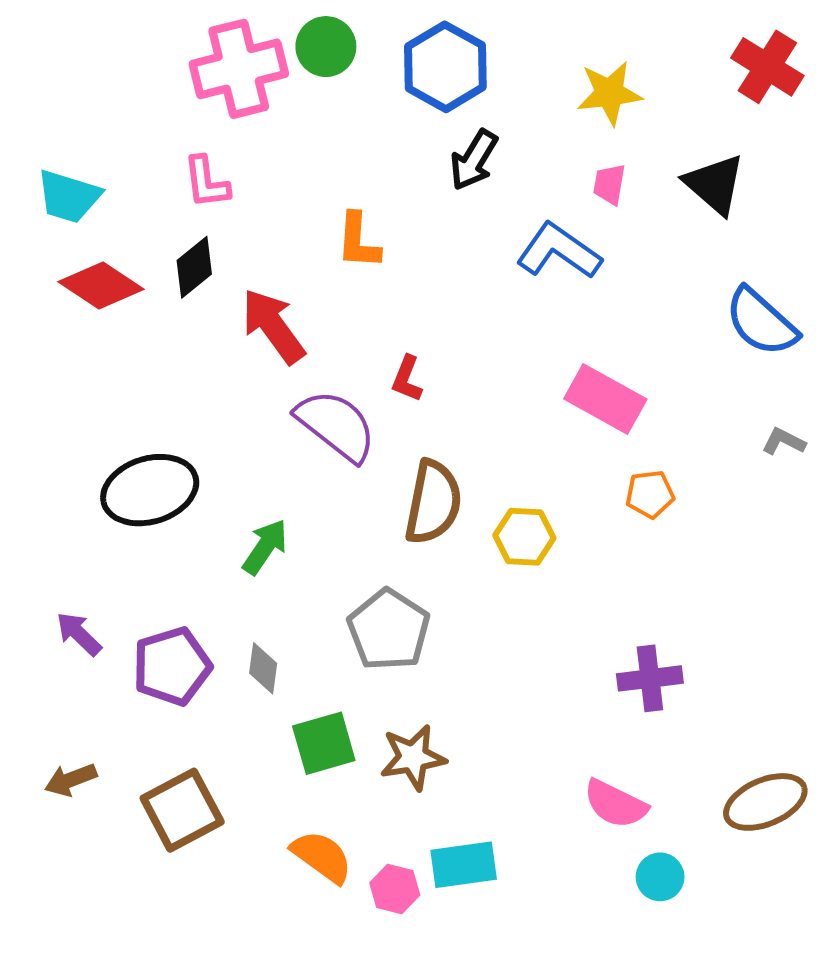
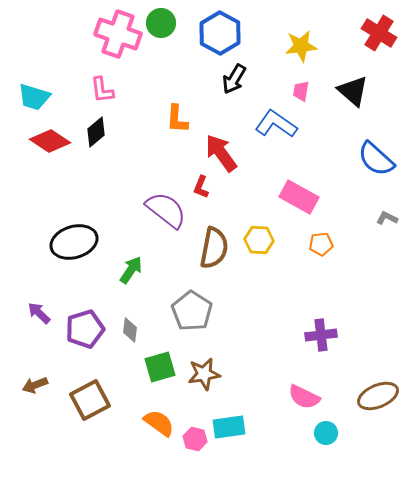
pink cross: (239, 69) -> (118, 34), turned 33
red arrow: (273, 326) -> (221, 153), moved
yellow hexagon: (524, 537) -> (259, 240), moved

